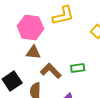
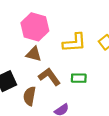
yellow L-shape: (63, 15) -> (74, 43), moved

